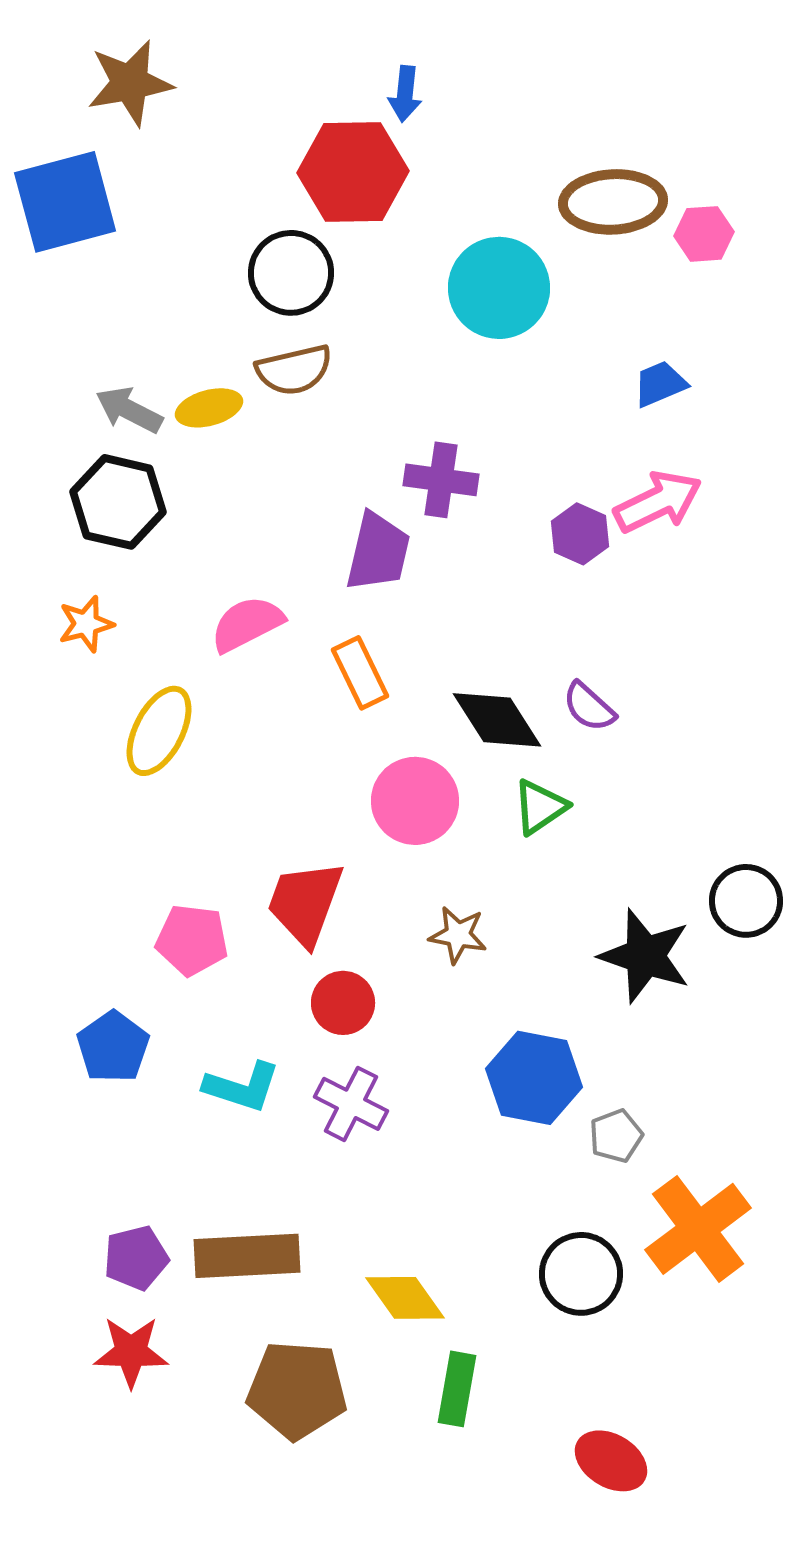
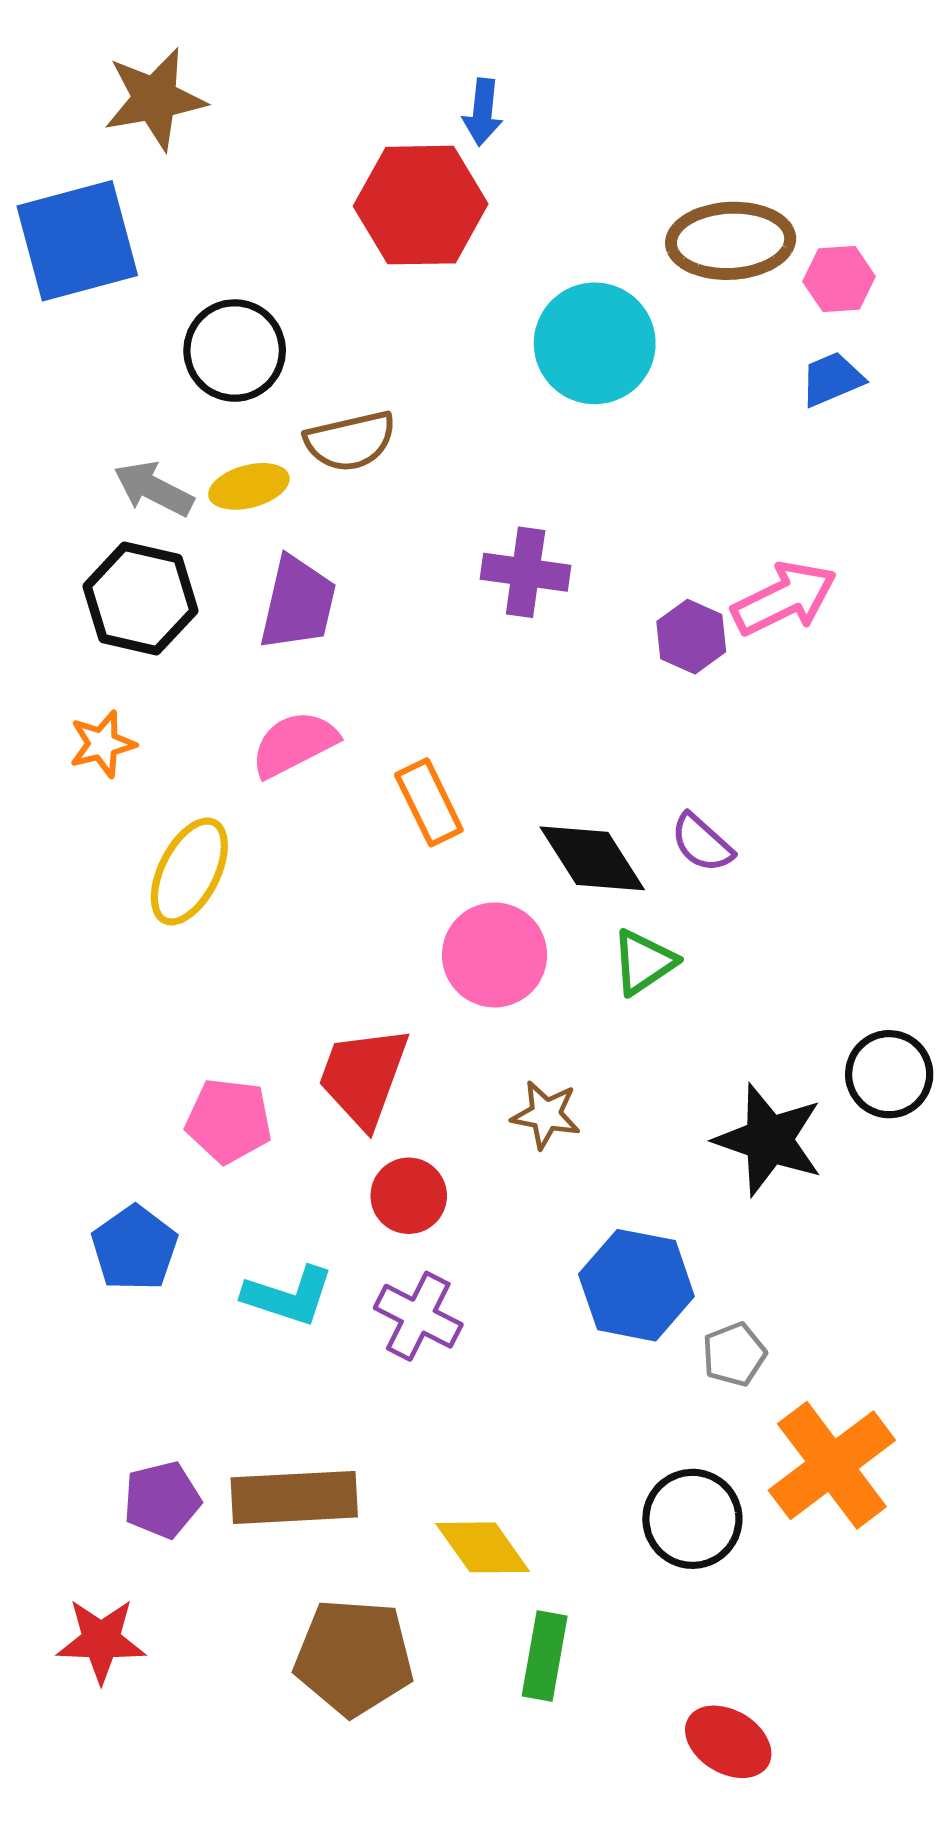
black circle: (291, 273) -> (235, 351), moved
blue trapezoid: (660, 384) -> (832, 379), moved
purple trapezoid: (378, 552) -> (298, 603), moved
red star: (131, 1352) -> (101, 1640), moved

